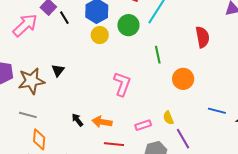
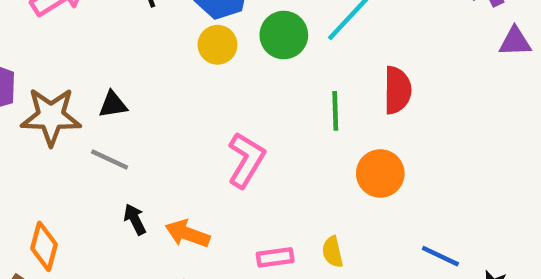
red semicircle: (202, 37) -> (397, 90), moved
black triangle: (58, 70) -> (113, 104), turned 32
gray line: (28, 115) -> (110, 159), moved

